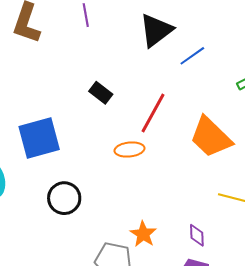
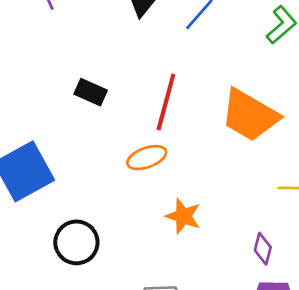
orange star: (143, 234) -> (183, 216), moved
purple diamond: (197, 235) -> (263, 249), turned 30

